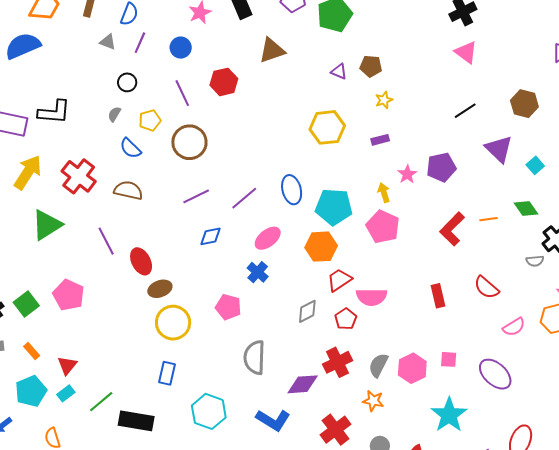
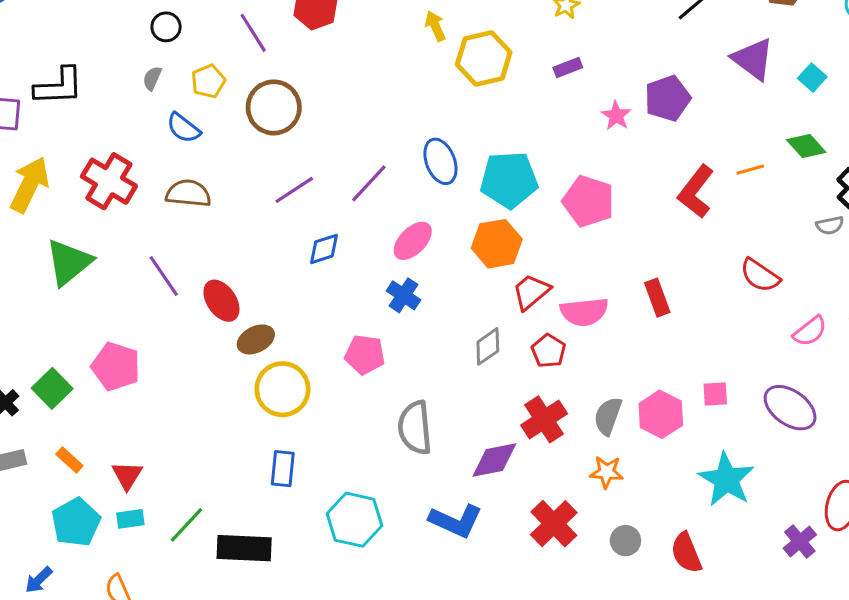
yellow arrow: (384, 193) -> (435, 26), moved
red rectangle: (438, 296) -> (657, 298), moved
cyan rectangle: (66, 393) -> (130, 519), turned 36

